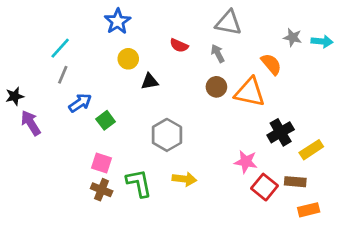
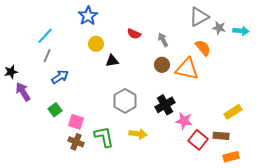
gray triangle: (228, 23) -> (199, 17), moved, turned -40
green square: (106, 120) -> (55, 110), moved
black cross: (281, 132) -> (165, 105), moved

